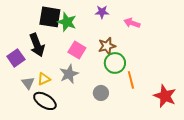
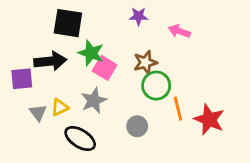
green star: (67, 22) -> (91, 53), moved
black arrow: (37, 45) -> (50, 61), turned -75
purple square: (16, 58) -> (22, 79), turned 30
red star: (165, 96) -> (209, 119), moved
black ellipse: (45, 101) -> (80, 139), moved

